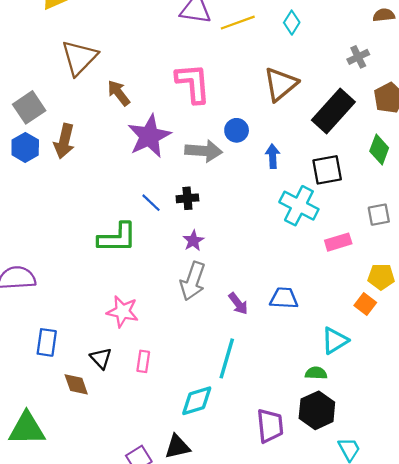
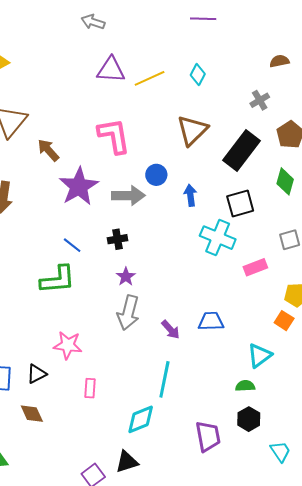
blue line: (151, 203) -> (72, 245), moved
black triangle: (101, 358) -> (37, 374), moved, turned 50
black hexagon: (317, 410) -> (249, 419), size x0.7

